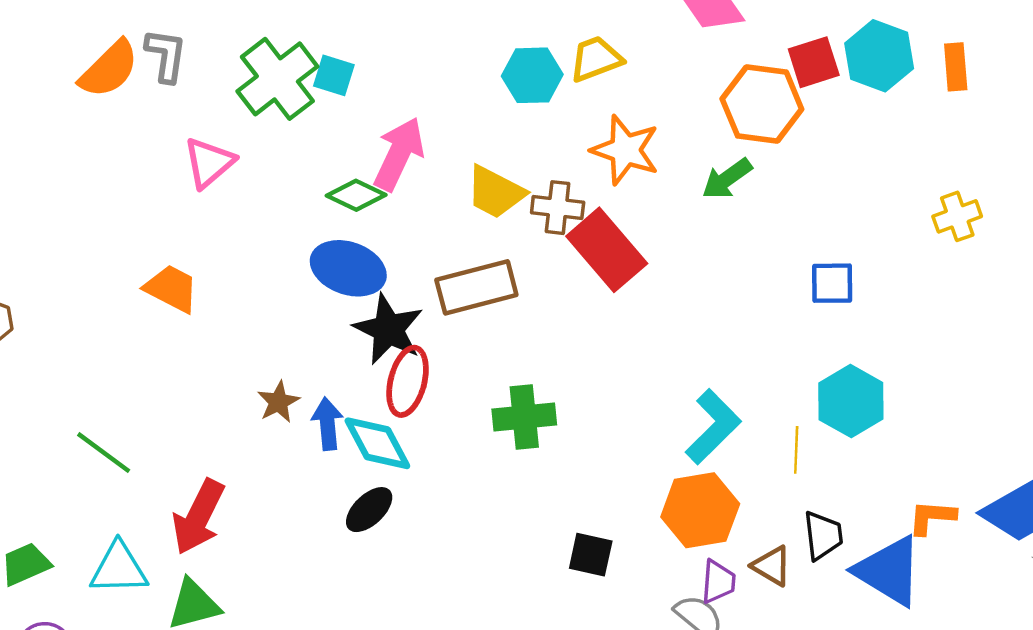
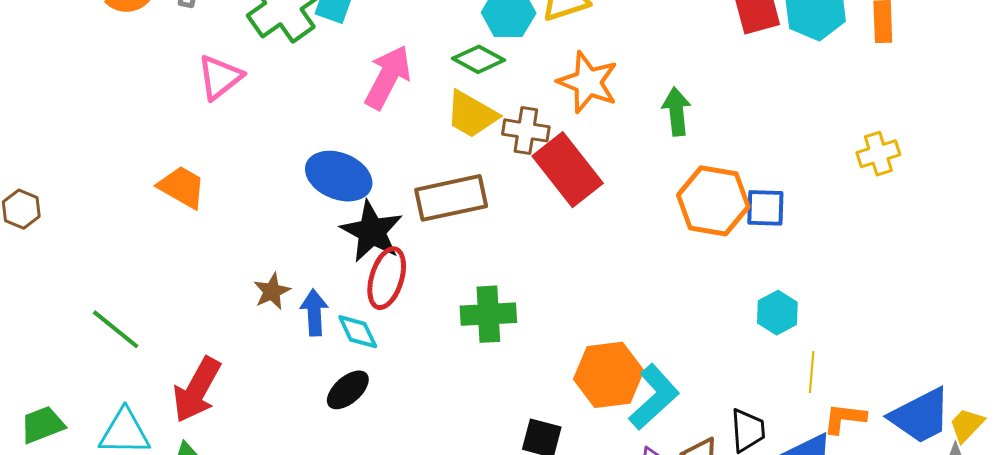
orange hexagon: (762, 104) -> (713, 201), moved
green arrow: (727, 179) -> (677, 112), turned 117
green diamond: (356, 195) -> (478, 59), moved
cyan hexagon: (851, 401) -> (777, 313), size x0.7
cyan L-shape: (713, 427) -> (654, 397), moved
cyan diamond: (377, 443) -> (358, 332), size x0.7
yellow line: (796, 450) -> (812, 372), moved
orange hexagon: (700, 510) -> (609, 375), moved

